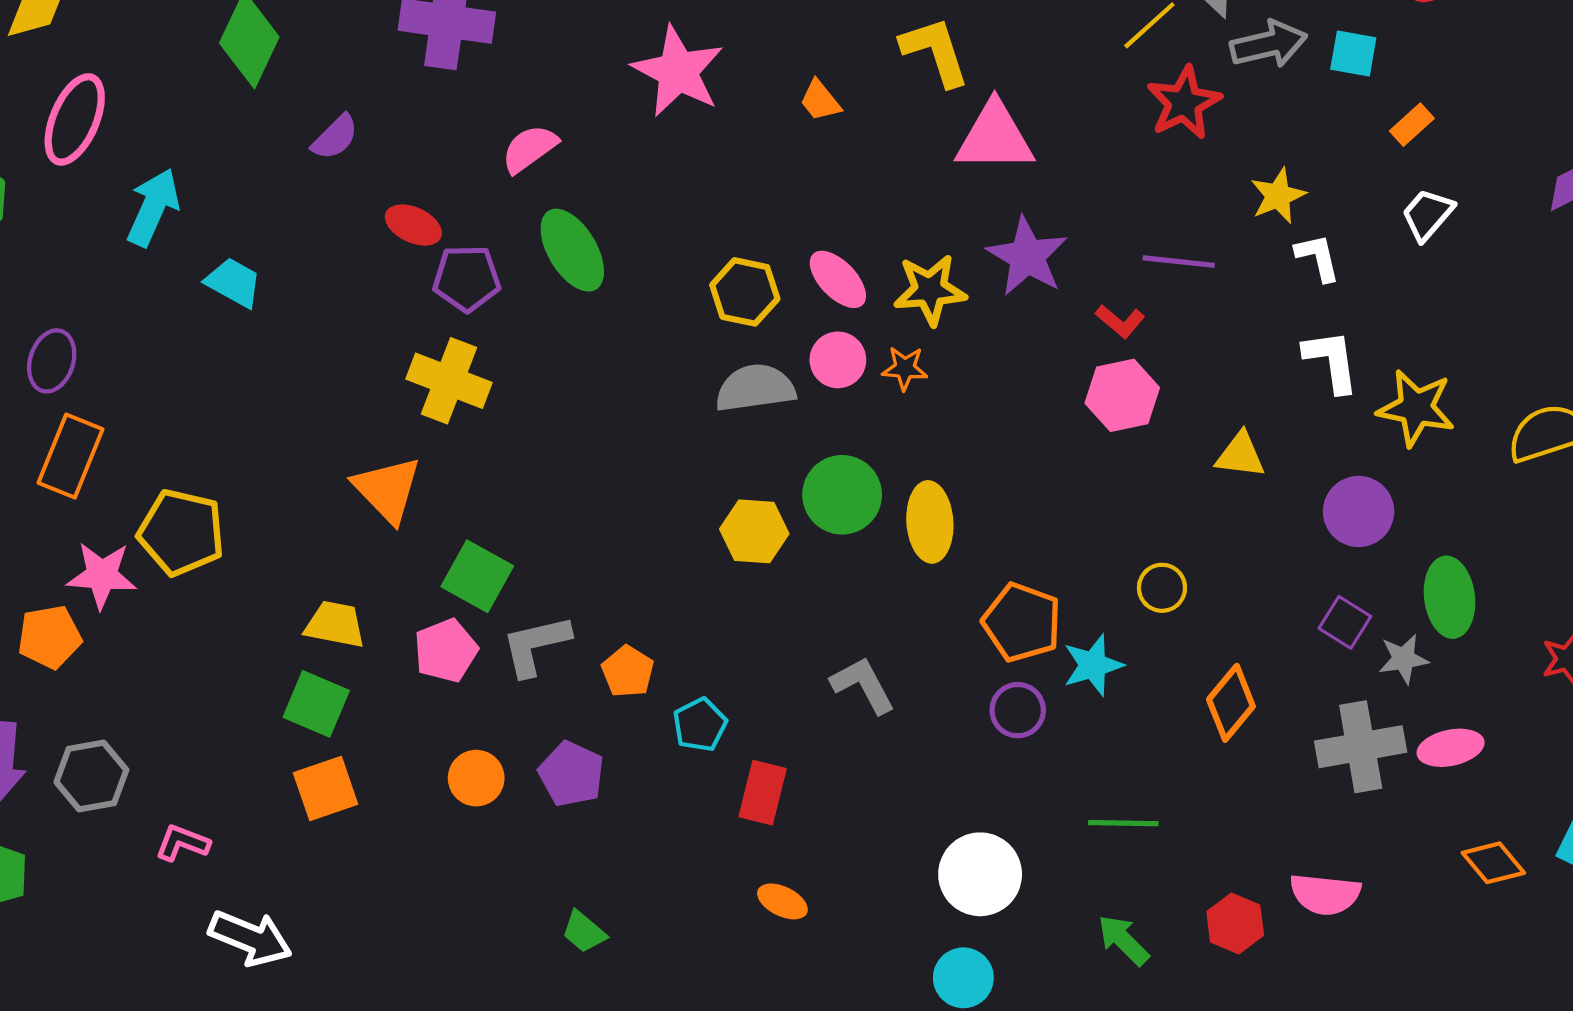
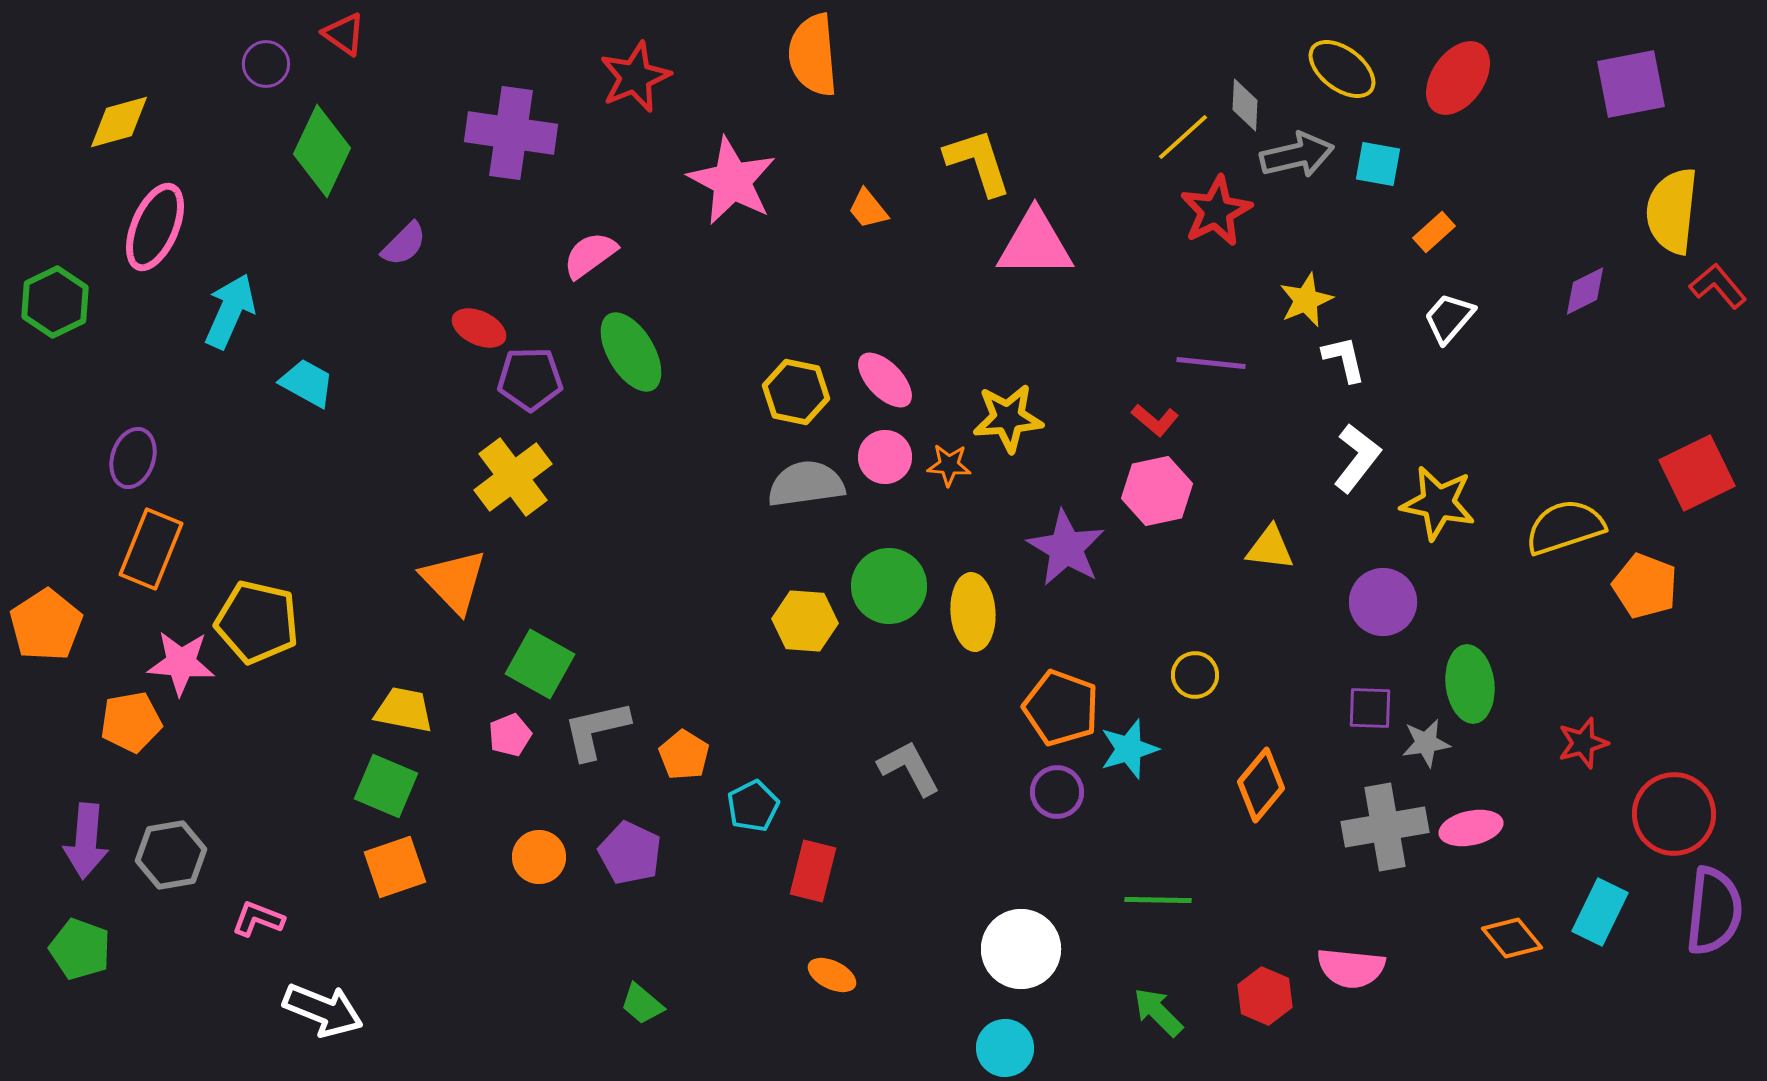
purple star: (1027, 256) -> (1066, 548), moved
yellow star: (930, 290) -> (1008, 418), moved
white L-shape: (1331, 361) -> (1357, 458), turned 46
yellow cross: (449, 381) -> (513, 477), turned 32
purple square: (1345, 622) -> (1370, 708), turned -30
pink pentagon: (446, 651) -> (510, 735), size x0.7

